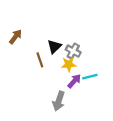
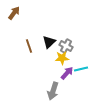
brown arrow: (15, 37) -> (14, 13), moved
brown line: (40, 60) -> (29, 46), moved

